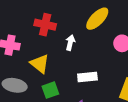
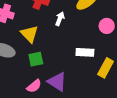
white rectangle: (87, 77) -> (85, 52), moved

